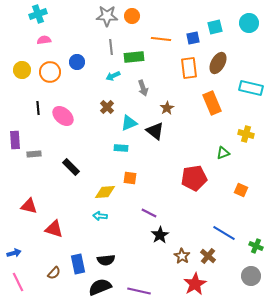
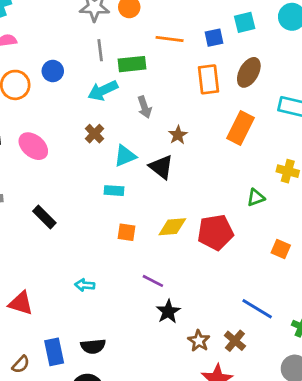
cyan arrow: (113, 76) -> (103, 90), size x1.5
orange rectangle: (212, 103) -> (240, 128), turned 50
yellow diamond: (105, 192) -> (172, 227), moved

